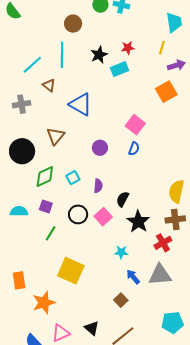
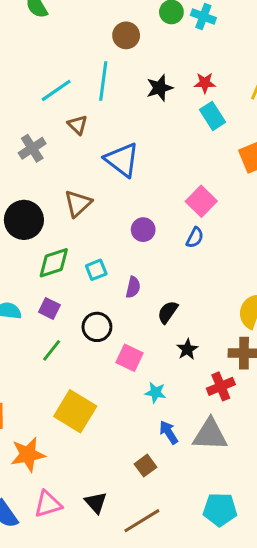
cyan rectangle: (119, 69) -> (212, 116), moved, turned 72
gray cross: (22, 104) -> (32, 148), turned -30
pink square: (103, 217) -> (130, 358), moved, turned -30
black star: (138, 222) -> (187, 349), size x0.6

